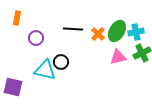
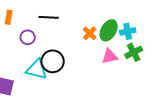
black line: (73, 29) -> (49, 17), moved
black circle: (61, 62) -> (53, 61), size x1.5

